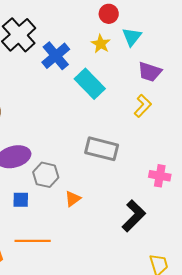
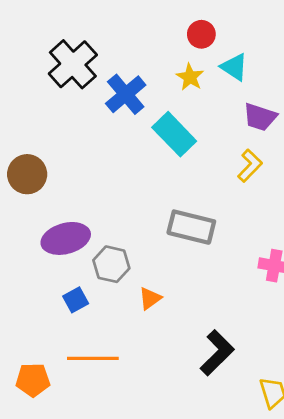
cyan triangle: (132, 37) -> (234, 67), turned -35
blue square: (21, 200) -> (76, 300), turned -30
black L-shape: (134, 216) -> (217, 353), moved

